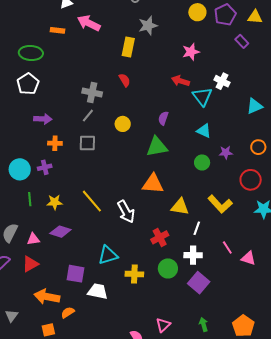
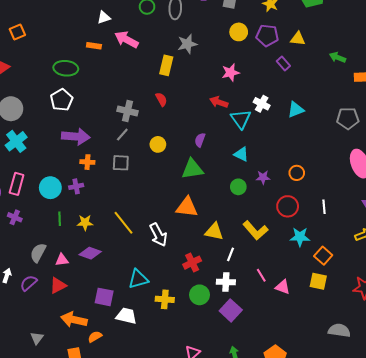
purple pentagon: (225, 15) -> (267, 35), turned 30
cyan triangle: (255, 106) -> (296, 110), moved
purple arrow: (43, 119) -> (76, 137), size x1.5

